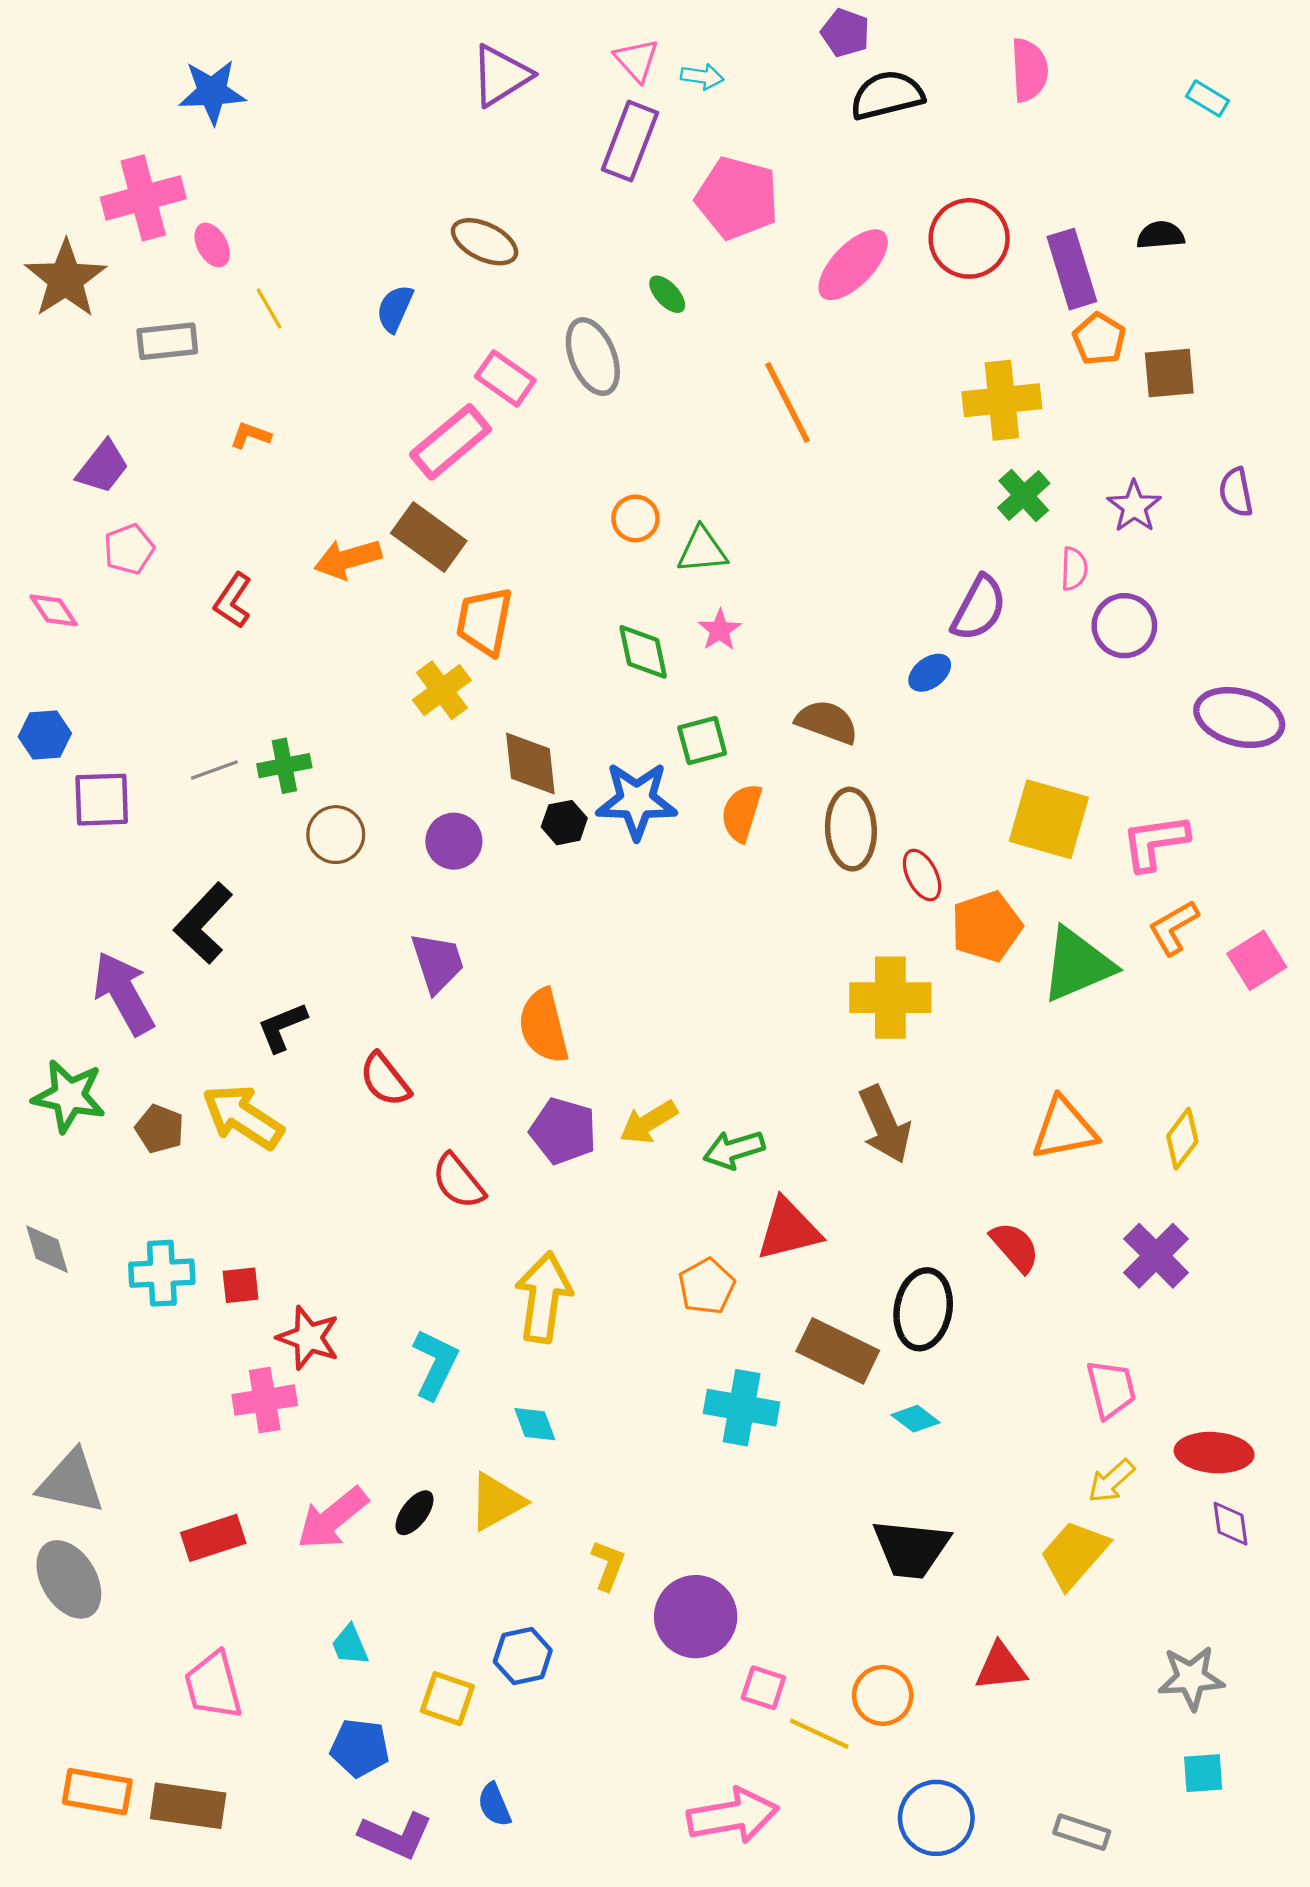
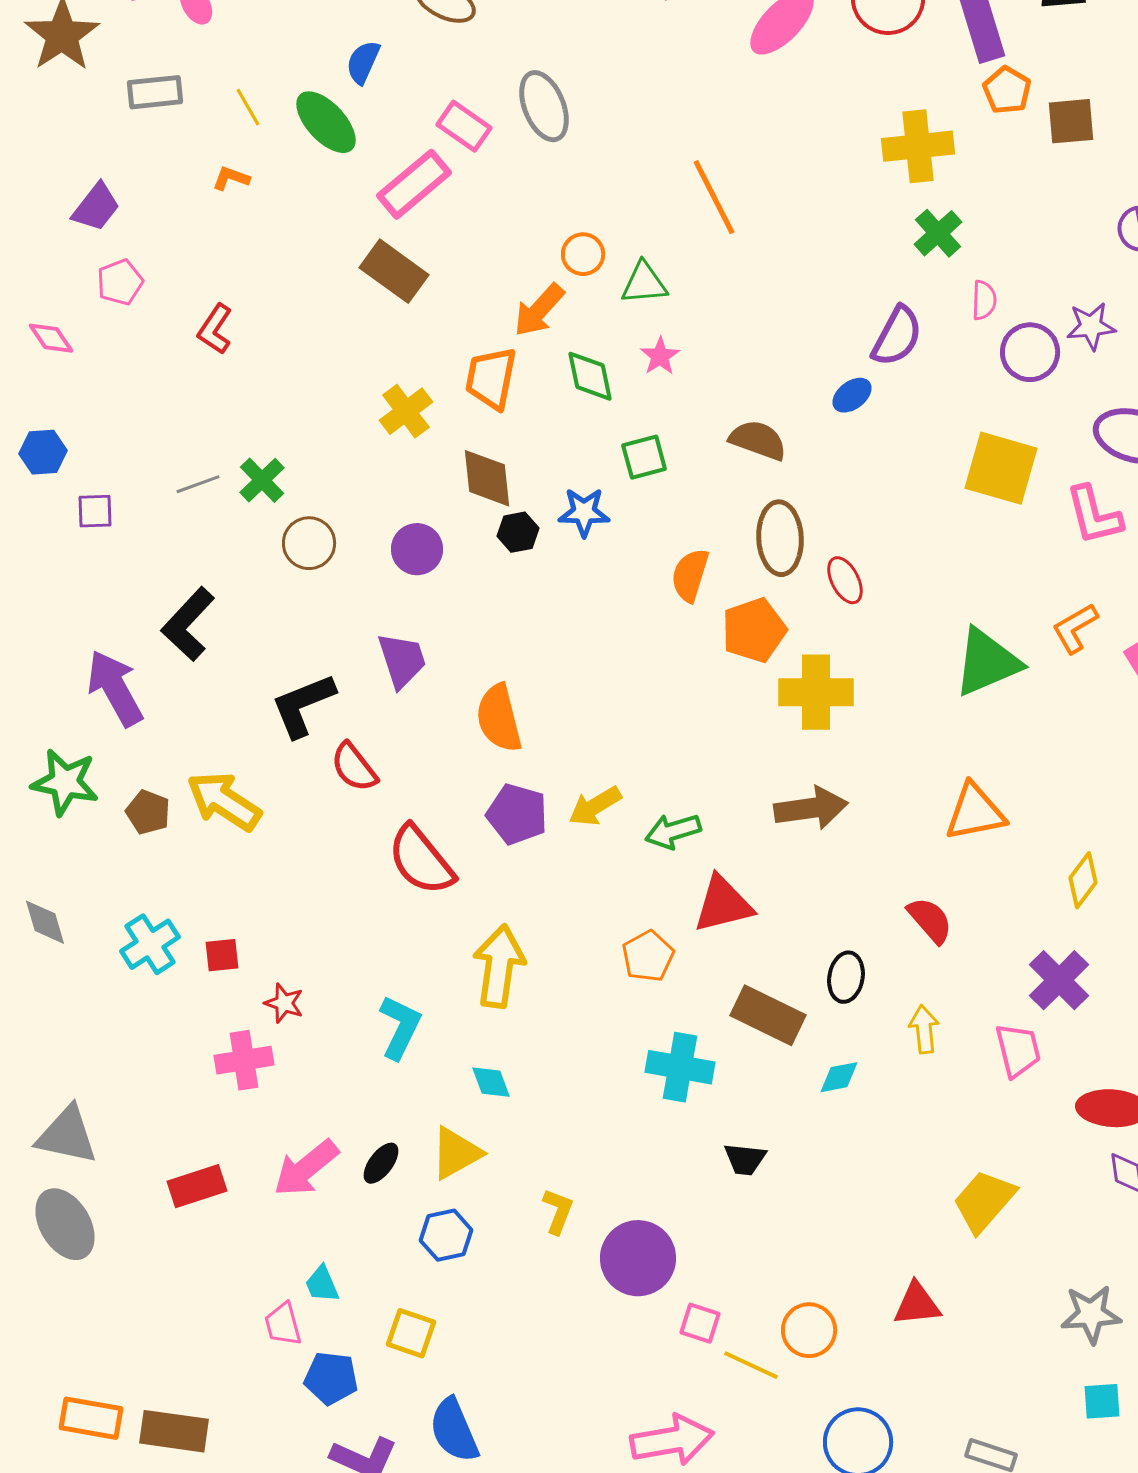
green ellipse: (667, 294) -> (326, 122), moved, size x1.8
yellow line: (269, 308) -> (248, 107), moved
orange line: (787, 403) -> (714, 197), moved
purple star: (1134, 506) -> (1091, 326), moved, turned 30
orange arrow: (348, 559) -> (539, 310), moved, turned -32
orange trapezoid: (485, 621) -> (491, 378), moved
green cross: (284, 766) -> (262, 480), turned -33
purple square: (102, 800) -> (95, 511), size x0.7
blue star: (637, 801) -> (584, 512), size x0.7
orange semicircle: (742, 813) -> (690, 575), moved
yellow square: (1049, 819) -> (1001, 468), moved
pink L-shape: (1155, 842) -> (1094, 515), moved, turned -96
orange pentagon: (987, 926) -> (754, 630), moved
black L-shape: (282, 1027) -> (303, 705), moved, size x1.4
brown arrow: (885, 1124) -> (811, 808), turned -74
yellow diamond: (1182, 1139) -> (1083, 880), moved
red semicircle: (458, 1181) -> (421, 860), size x1.4
purple cross: (1156, 1256) -> (1059, 980), moved
cyan cross: (162, 1273) -> (150, 944), turned -30
black ellipse: (923, 1309) -> (846, 977), size x0.7
red star: (308, 1338) -> (284, 1003), size x0.7
cyan diamond: (915, 1419) -> (839, 1077), turned -48
yellow arrow: (1111, 1481) -> (924, 1029), moved, turned 126
black trapezoid: (911, 1549) -> (745, 1159), moved, size x0.6
blue hexagon: (523, 1656) -> (446, 1235), moved
pink trapezoid: (213, 1686) -> (283, 1324), moved, size x0.7
blue semicircle: (494, 1805) -> (454, 1430), size x1.6

